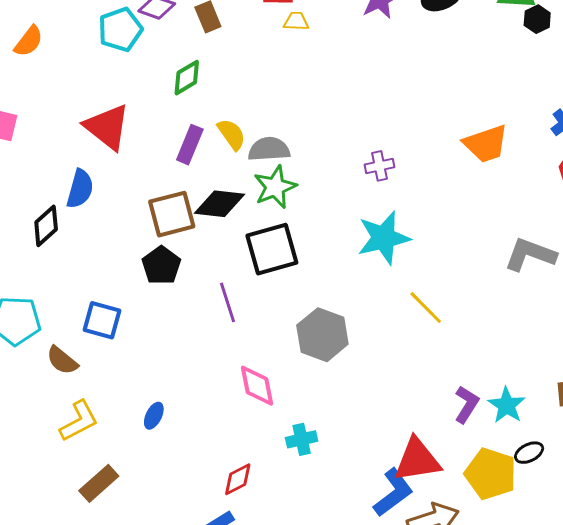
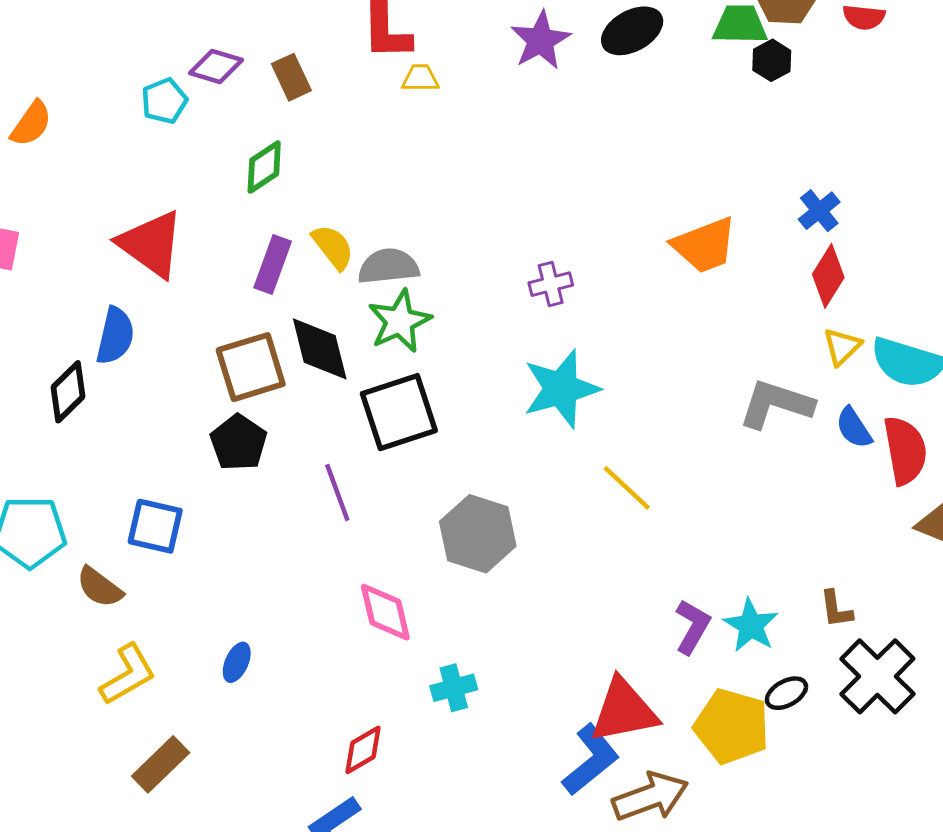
cyan pentagon: (120, 30) -> (164, 101), size x0.7
black diamond: (220, 204) -> (320, 349), turned 72

